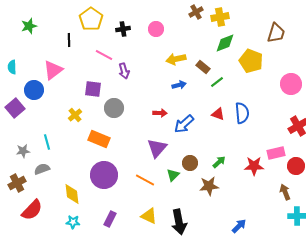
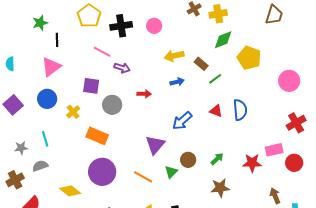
green star: (29, 26) -> (40, 23), moved
black cross: (123, 29) -> (121, 26), size x1.5
brown trapezoid: (276, 33) -> (274, 15), moved
black line: (69, 40) -> (57, 40), moved
purple arrow: (124, 71) -> (122, 68), turned -56
blue circle: (34, 90) -> (47, 99), moved
red arrow: (160, 113) -> (144, 94), moved
brown star: (209, 186) -> (220, 188), moved
brown arrow: (285, 192) -> (275, 196), moved
yellow diamond: (72, 194) -> (70, 191), turned -45

